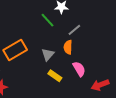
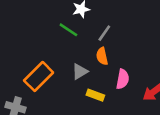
gray triangle: (48, 54) -> (80, 72), turned 32
pink semicircle: (79, 69) -> (123, 79), turned 56

